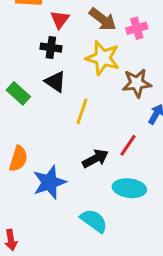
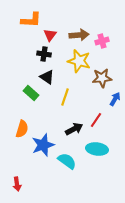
brown arrow: (103, 19) -> (79, 35), turned -42
green rectangle: (18, 93) -> (31, 93), moved
cyan semicircle: (94, 221) -> (67, 161), moved

